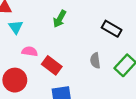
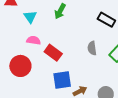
cyan triangle: (16, 27) -> (30, 17), moved

